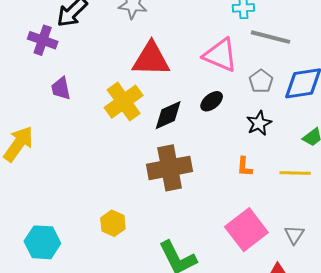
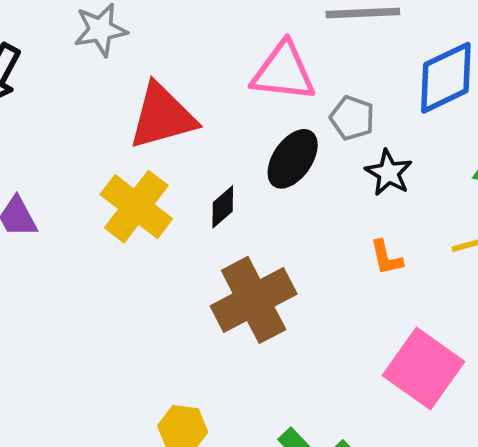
gray pentagon: (261, 81) -> (352, 118), moved
black ellipse: (212, 101) -> (293, 159), size x1.4
black diamond: (168, 115) -> (223, 207), size x0.7

